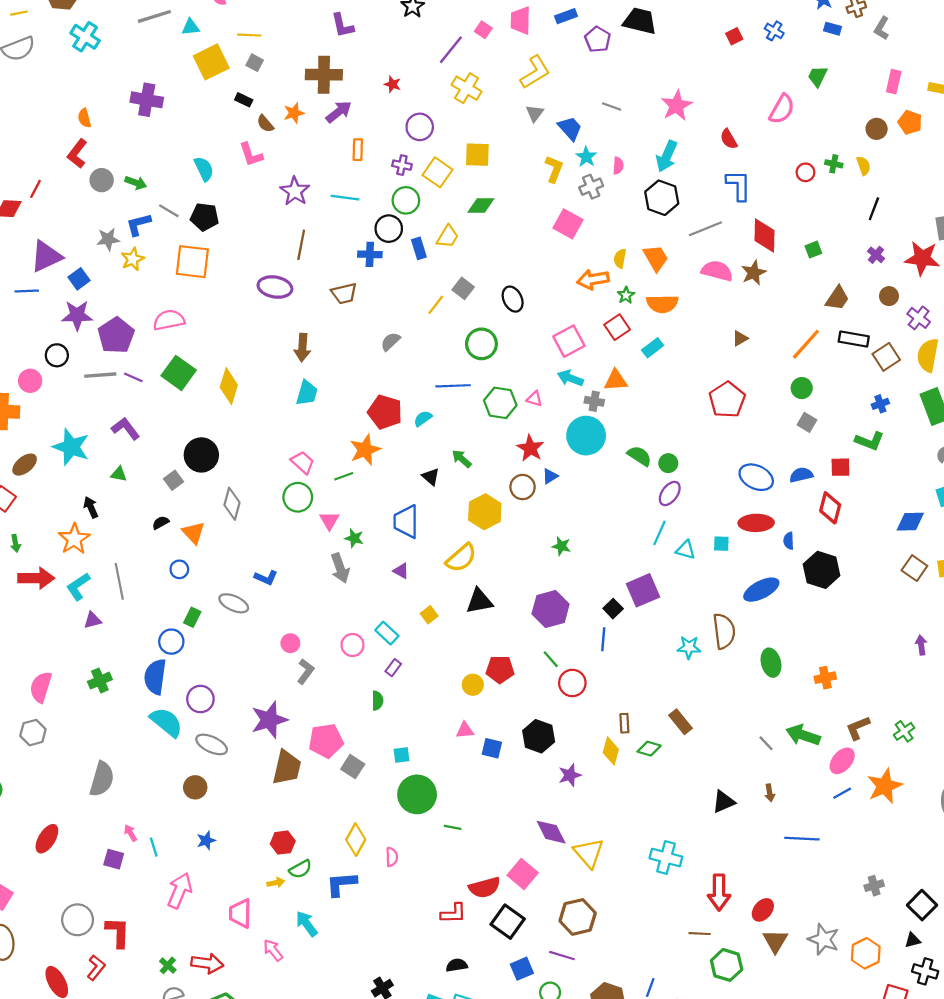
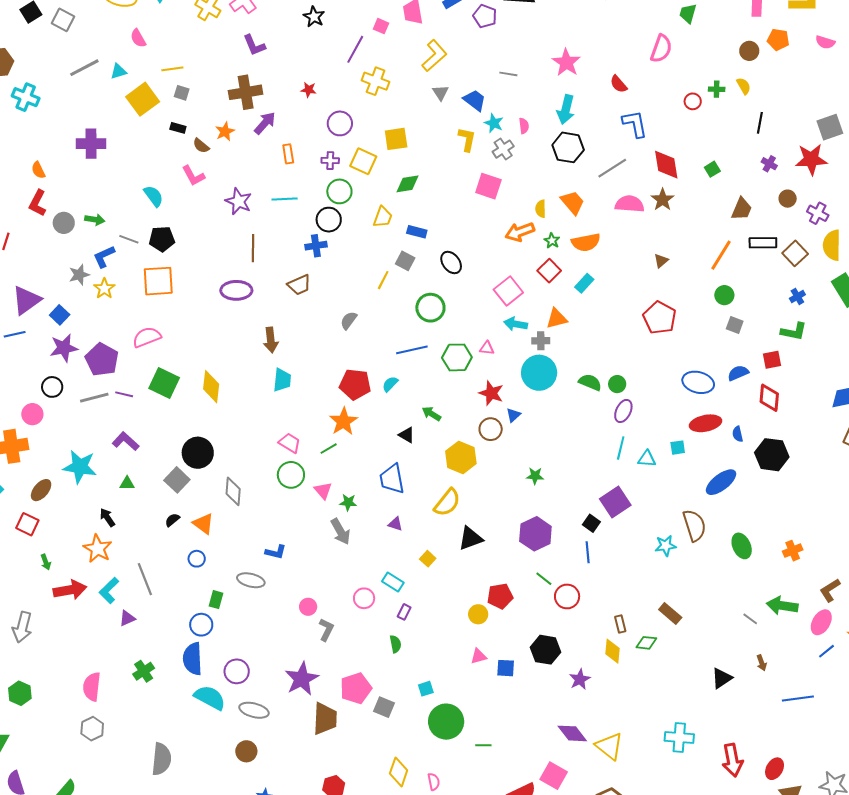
blue rectangle: (419, 248) -> (417, 232), moved, turned -48
gray square: (174, 480) -> (177, 480), size x1.4

